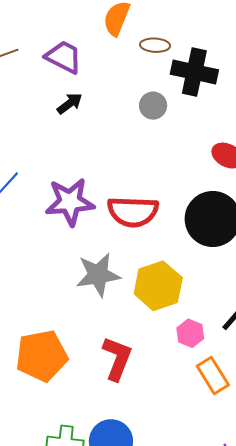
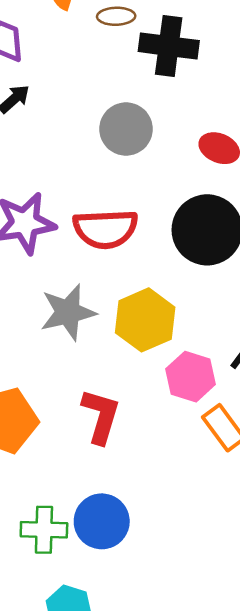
gray circle: (153, 106) -> (126, 129), moved, size x1.5
pink hexagon: (190, 333) -> (191, 377), size x1.4

